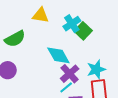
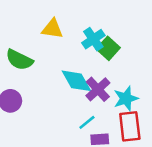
green semicircle: (15, 39) -> (19, 60), turned 55
purple cross: (70, 74) -> (98, 89), moved

